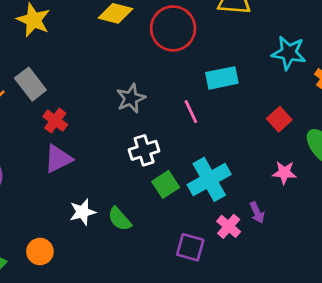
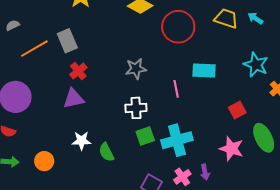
pink star: (284, 173) -> (231, 149), size x1.4

